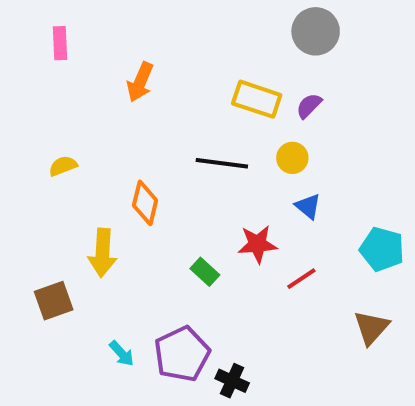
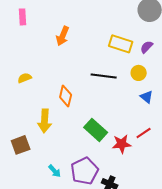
red star: (257, 244) -> (122, 144), moved
green rectangle: (205, 272) -> (96, 130), size x1.6

